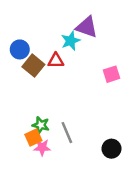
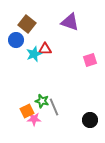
cyan star: (71, 41) -> (34, 54), moved
brown square: (33, 66) -> (27, 24), moved
green star: (41, 125) -> (42, 101), moved

